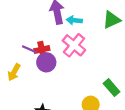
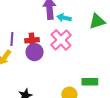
purple line: (29, 49) -> (12, 39), moved, turned 64
green rectangle: (112, 88) -> (90, 82), turned -56

